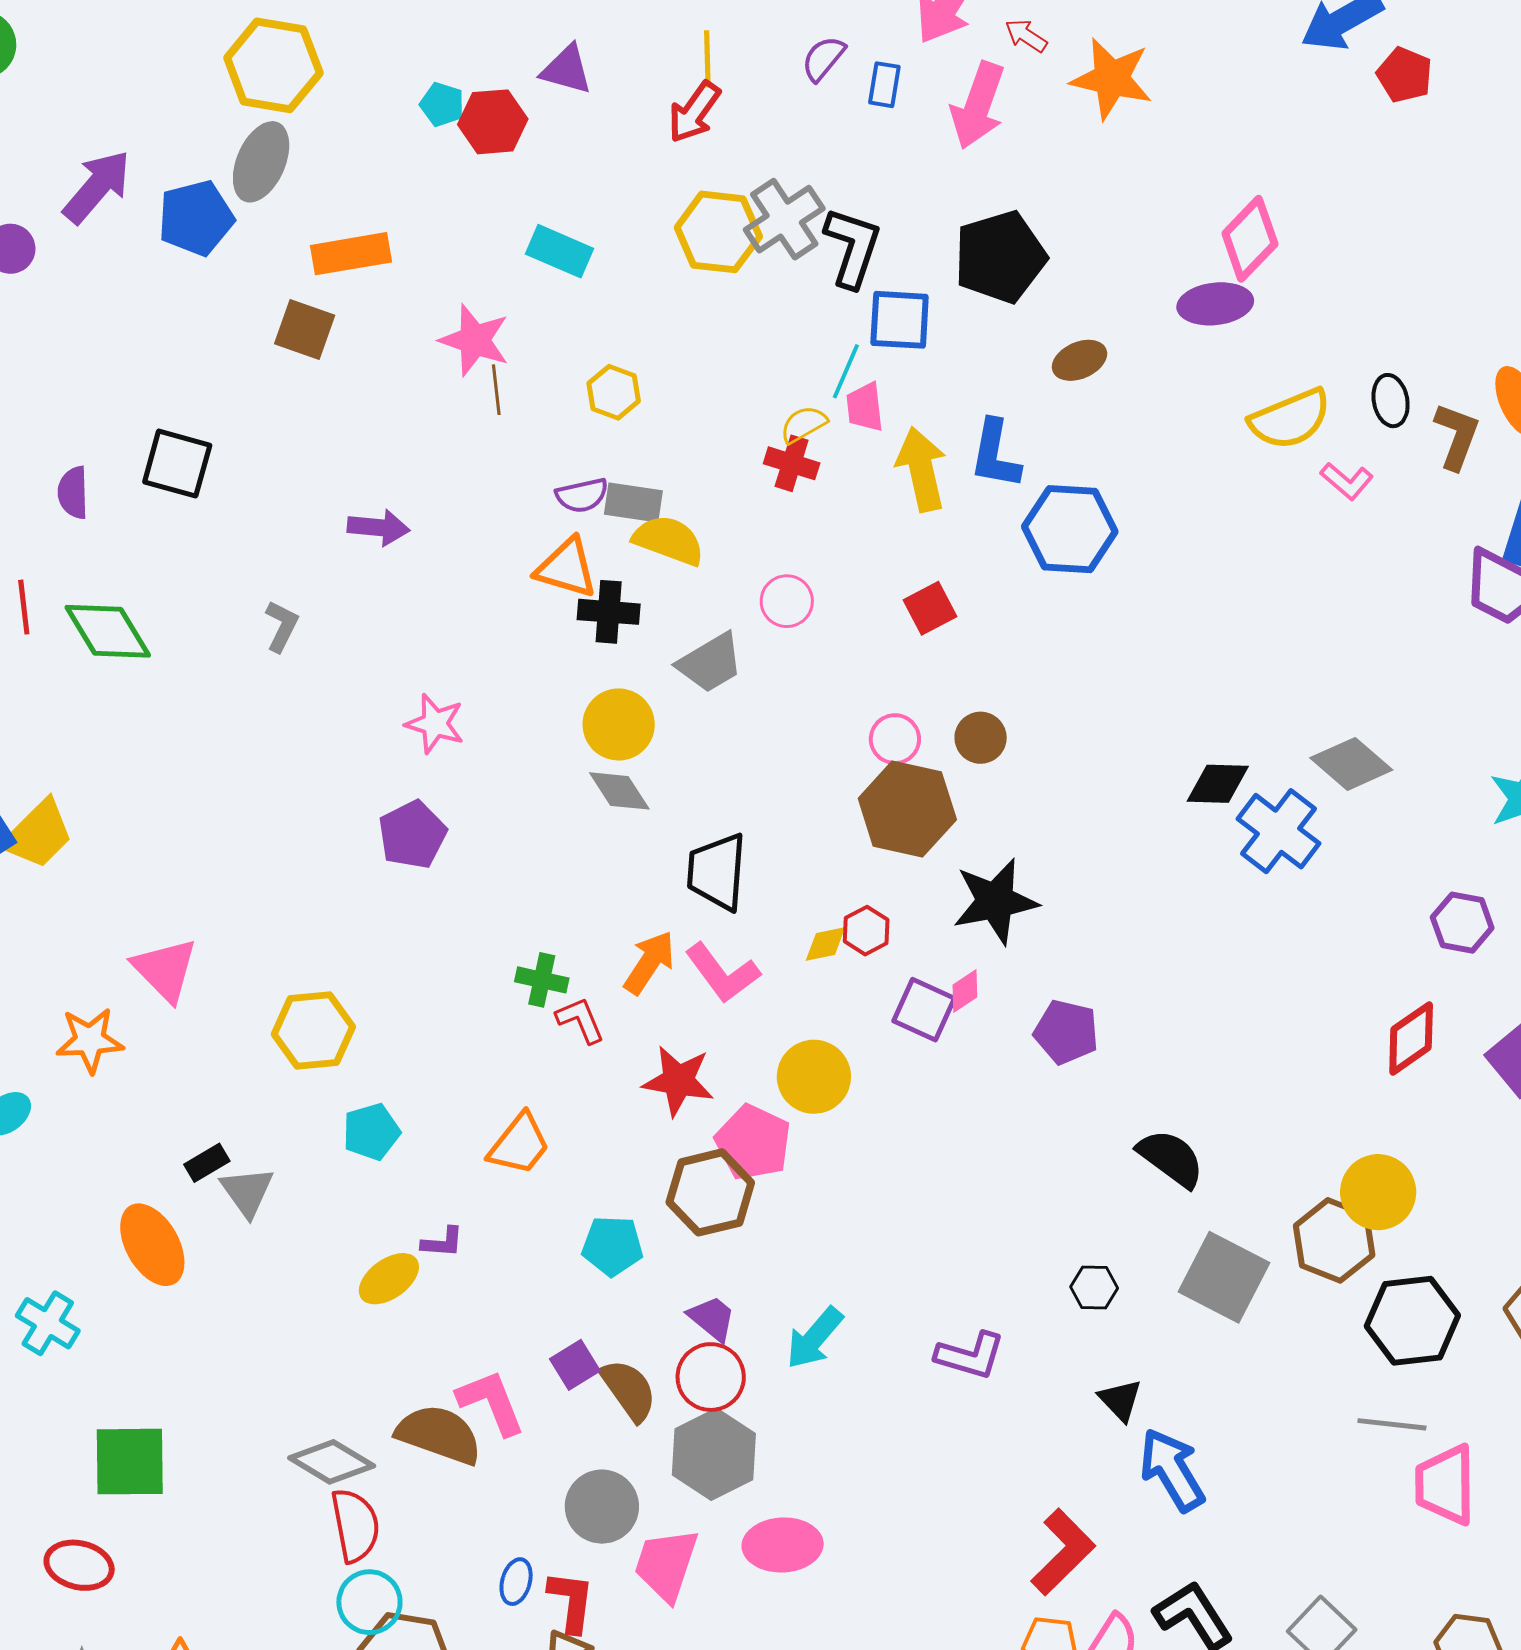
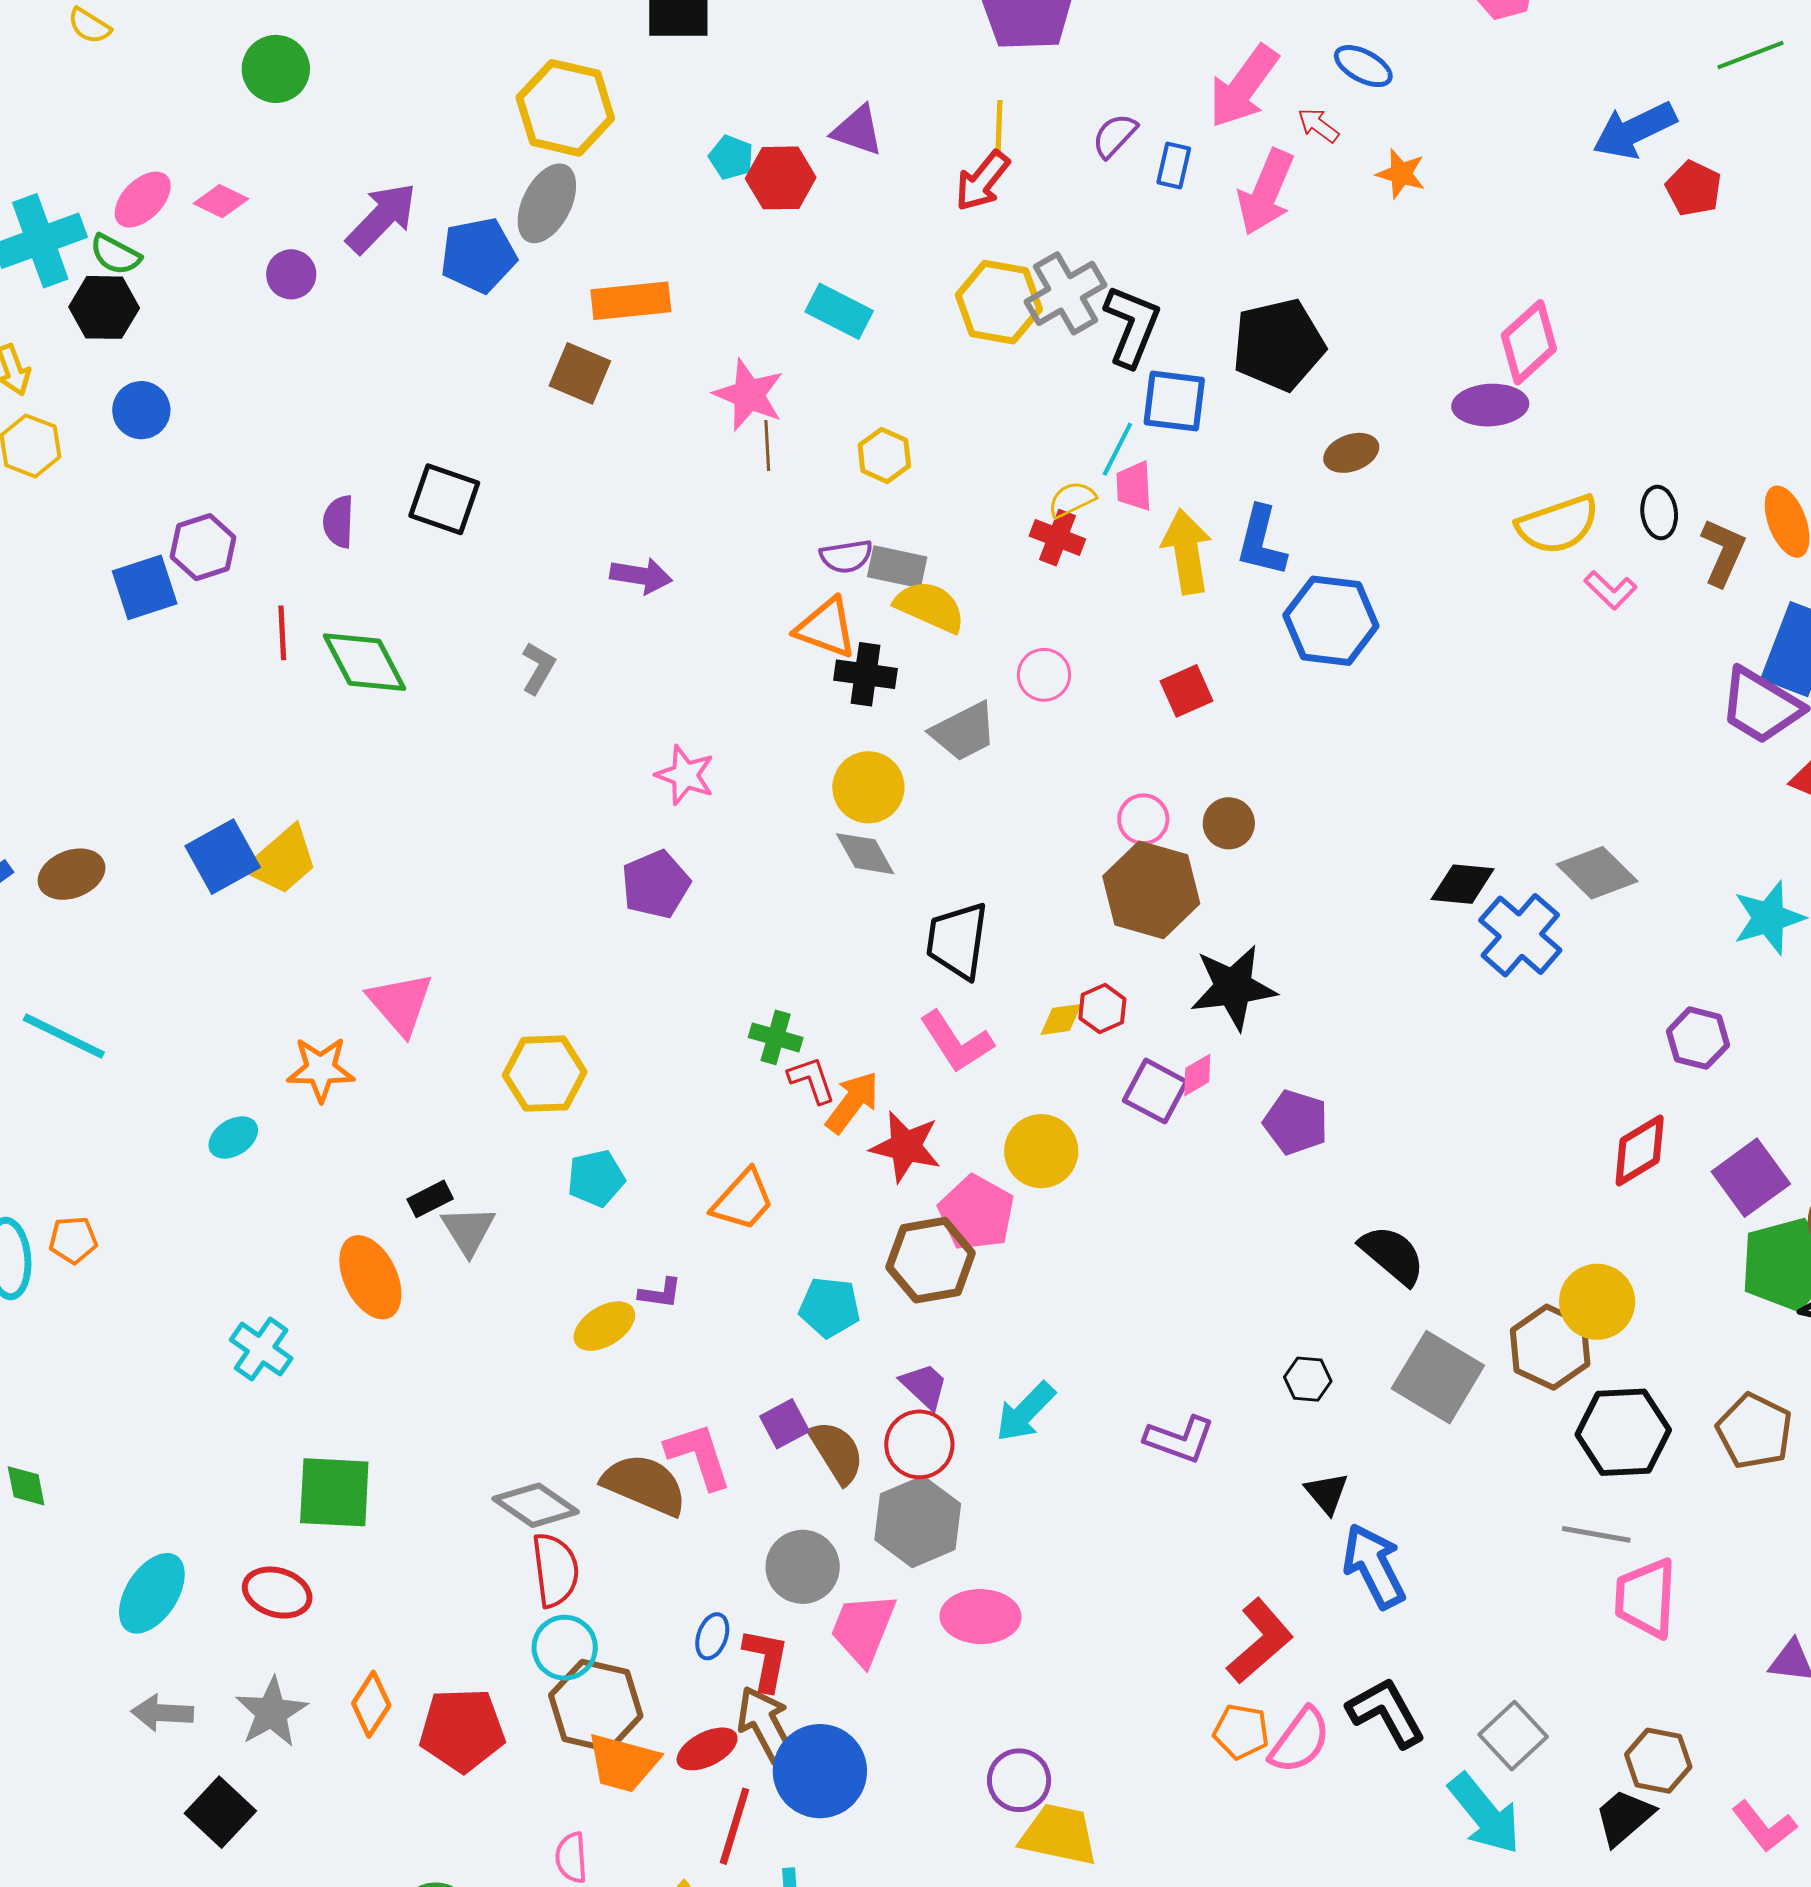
orange star: (1112, 79) -> (1401, 174), size x0.6
orange arrow: (649, 962) -> (852, 1102), moved

